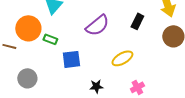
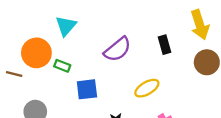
black rectangle: (137, 21) -> (165, 45), turned -42

